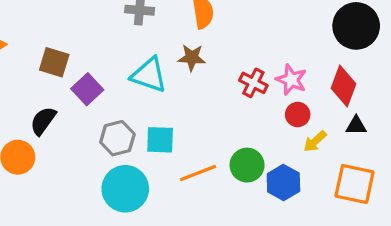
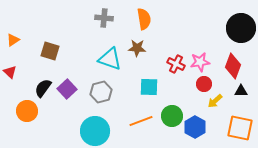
pink star: (291, 80) -> (200, 62), turned -30
purple square: (87, 89) -> (67, 89), moved
gray hexagon: (117, 138) -> (101, 92), moved
cyan square: (160, 140) -> (149, 87), moved

